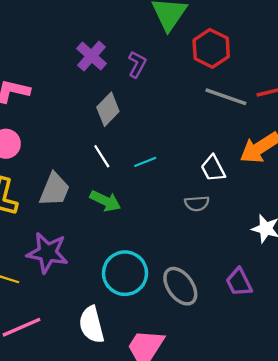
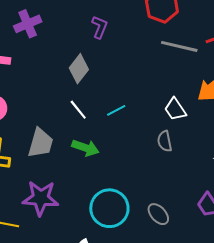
purple cross: (92, 56) -> (28, 24), moved, turned 32
gray semicircle: (197, 203) -> (165, 141), turned 90
gray ellipse: (180, 286) -> (158, 214), size x0.7

